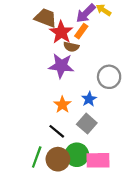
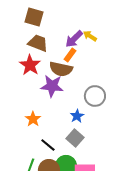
red star: (61, 32) -> (30, 65), moved
brown semicircle: (71, 47) -> (61, 69), size x1.6
orange star: (62, 105) -> (33, 119), moved

